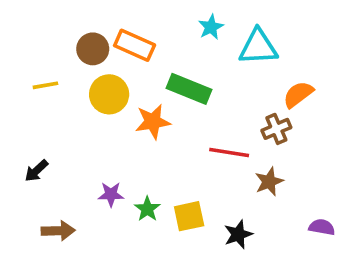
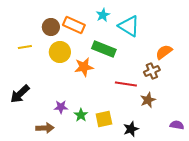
cyan star: (211, 27) -> (103, 15), moved
cyan triangle: (258, 47) -> (129, 26), moved, turned 35
black arrow: (36, 171) -> (20, 94), size x1.5
brown arrow: (58, 231) -> (45, 128), moved

